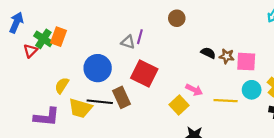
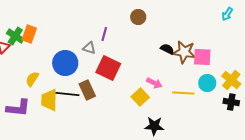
gray triangle: (128, 42) -> (89, 48), moved
brown star: (227, 56) -> (184, 52), size x1.6
yellow trapezoid: (80, 108) -> (49, 100), turned 75

